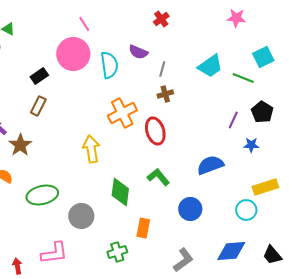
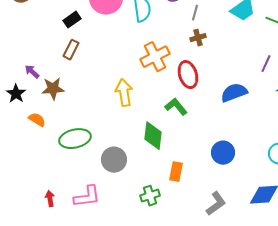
brown star: (20, 145) -> (53, 89), turned 30
blue semicircle: (210, 165) -> (234, 93), moved
green L-shape: (158, 177) -> (176, 107), moved
red arrow: (17, 266) -> (50, 199), moved

